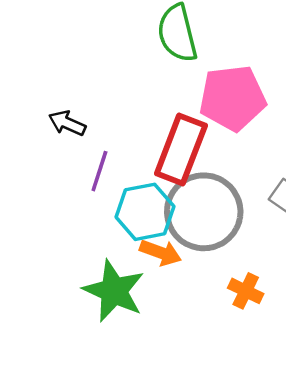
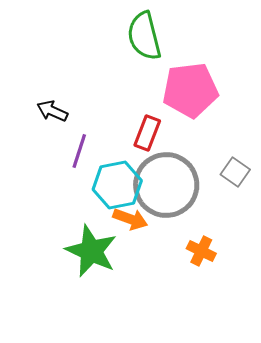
red rectangle: (181, 149) -> (147, 133), size x0.6

